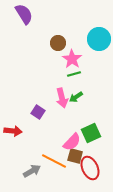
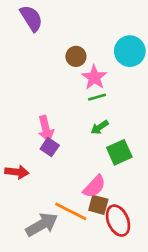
pink arrow: (62, 98) -> (46, 129), moved
green square: (91, 133) -> (119, 152), moved
gray arrow: (32, 171) -> (42, 225), size x1.4

